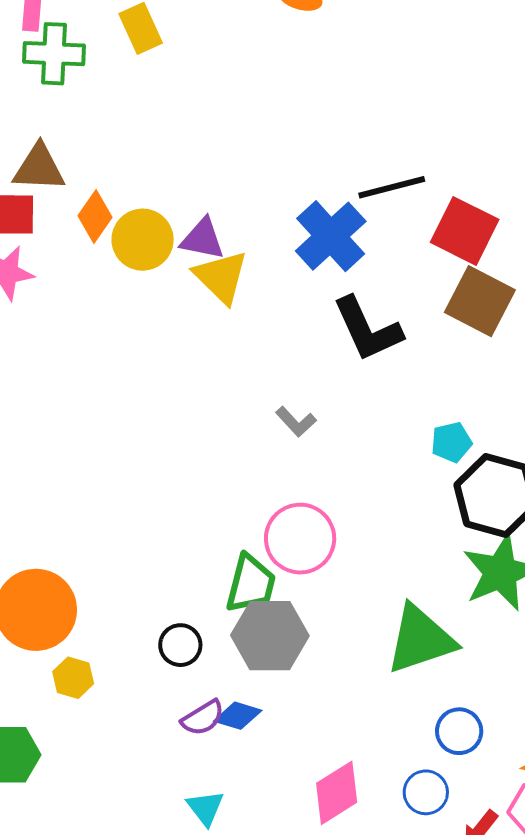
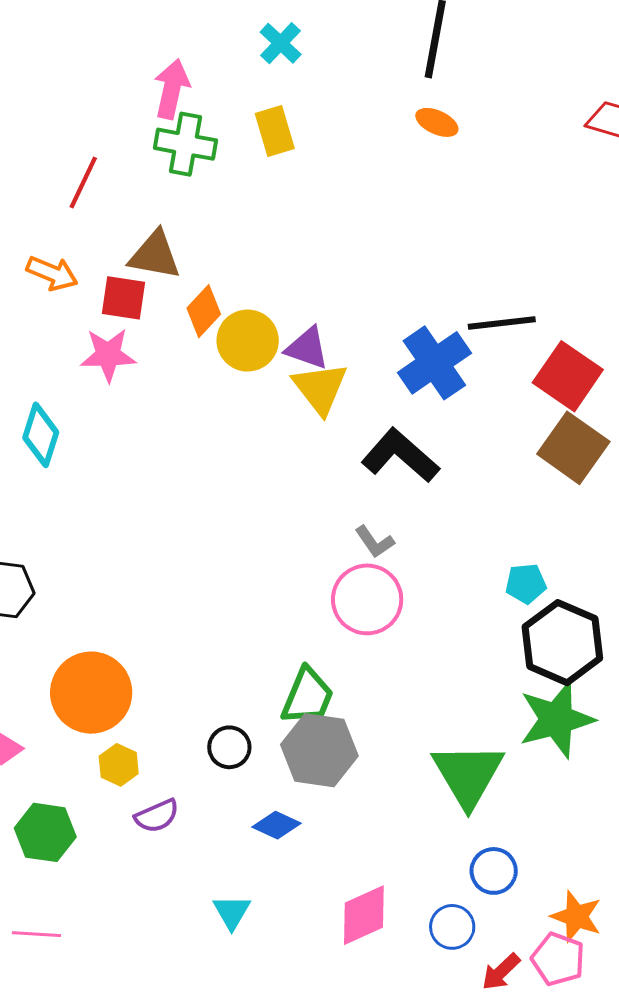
black L-shape: (367, 329) -> (400, 456), moved, turned 148
pink circle: (300, 539) -> (367, 599), moved
green triangle: (420, 639) -> (468, 775), turned -50
purple semicircle: (203, 718) -> (157, 816), moved

